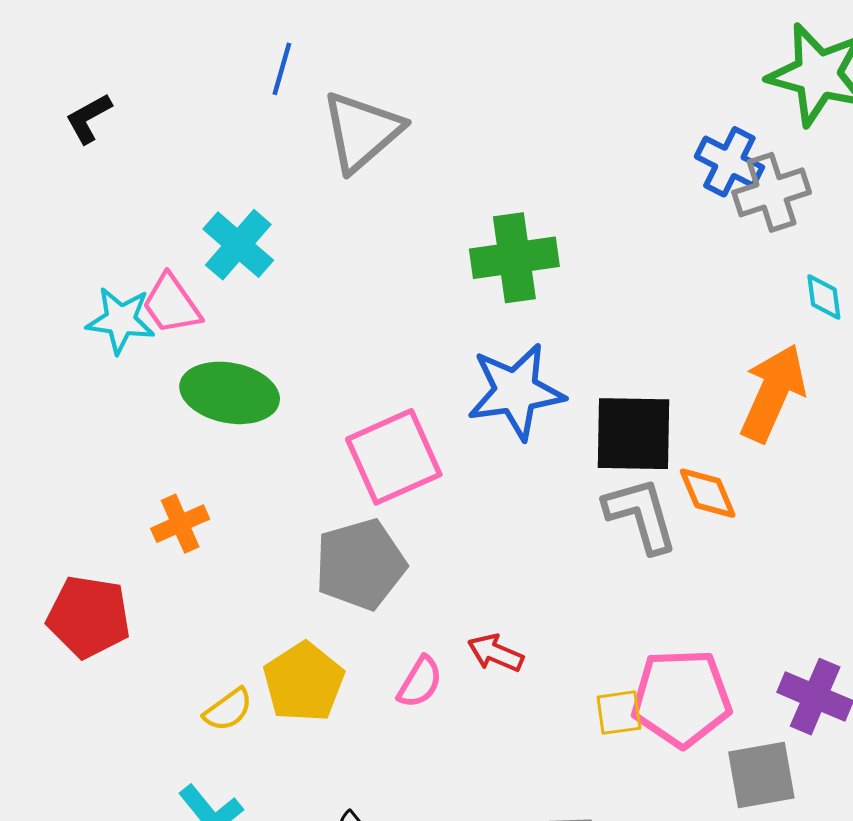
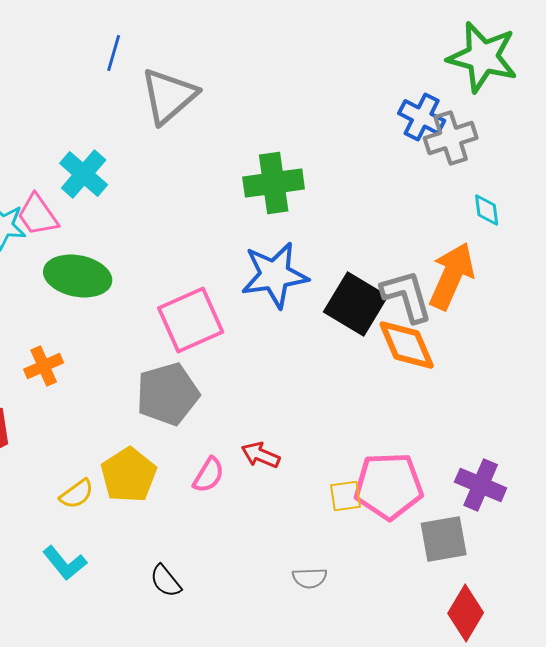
black square: (634, 434) -> (356, 304), turned 30
orange diamond: (708, 493) -> (407, 345), size x1.4
gray L-shape: (641, 515) -> (407, 296), moved

